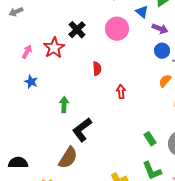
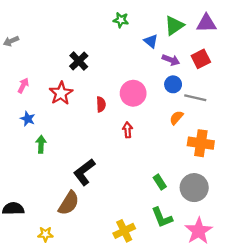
pink circle: (117, 29) -> (133, 93), moved
red star: (54, 48) -> (61, 93), moved
green arrow: (64, 105) -> (41, 144), moved

